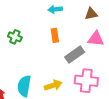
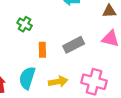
orange rectangle: (55, 35) -> (42, 50), moved
gray rectangle: (75, 55) -> (74, 45), moved

